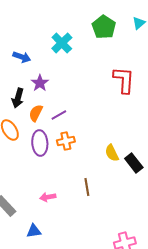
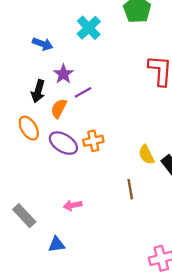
purple line: (59, 115) -> (83, 92), moved
purple ellipse: (40, 143) -> (63, 143), turned -55
brown line: (87, 187) -> (130, 189), moved

